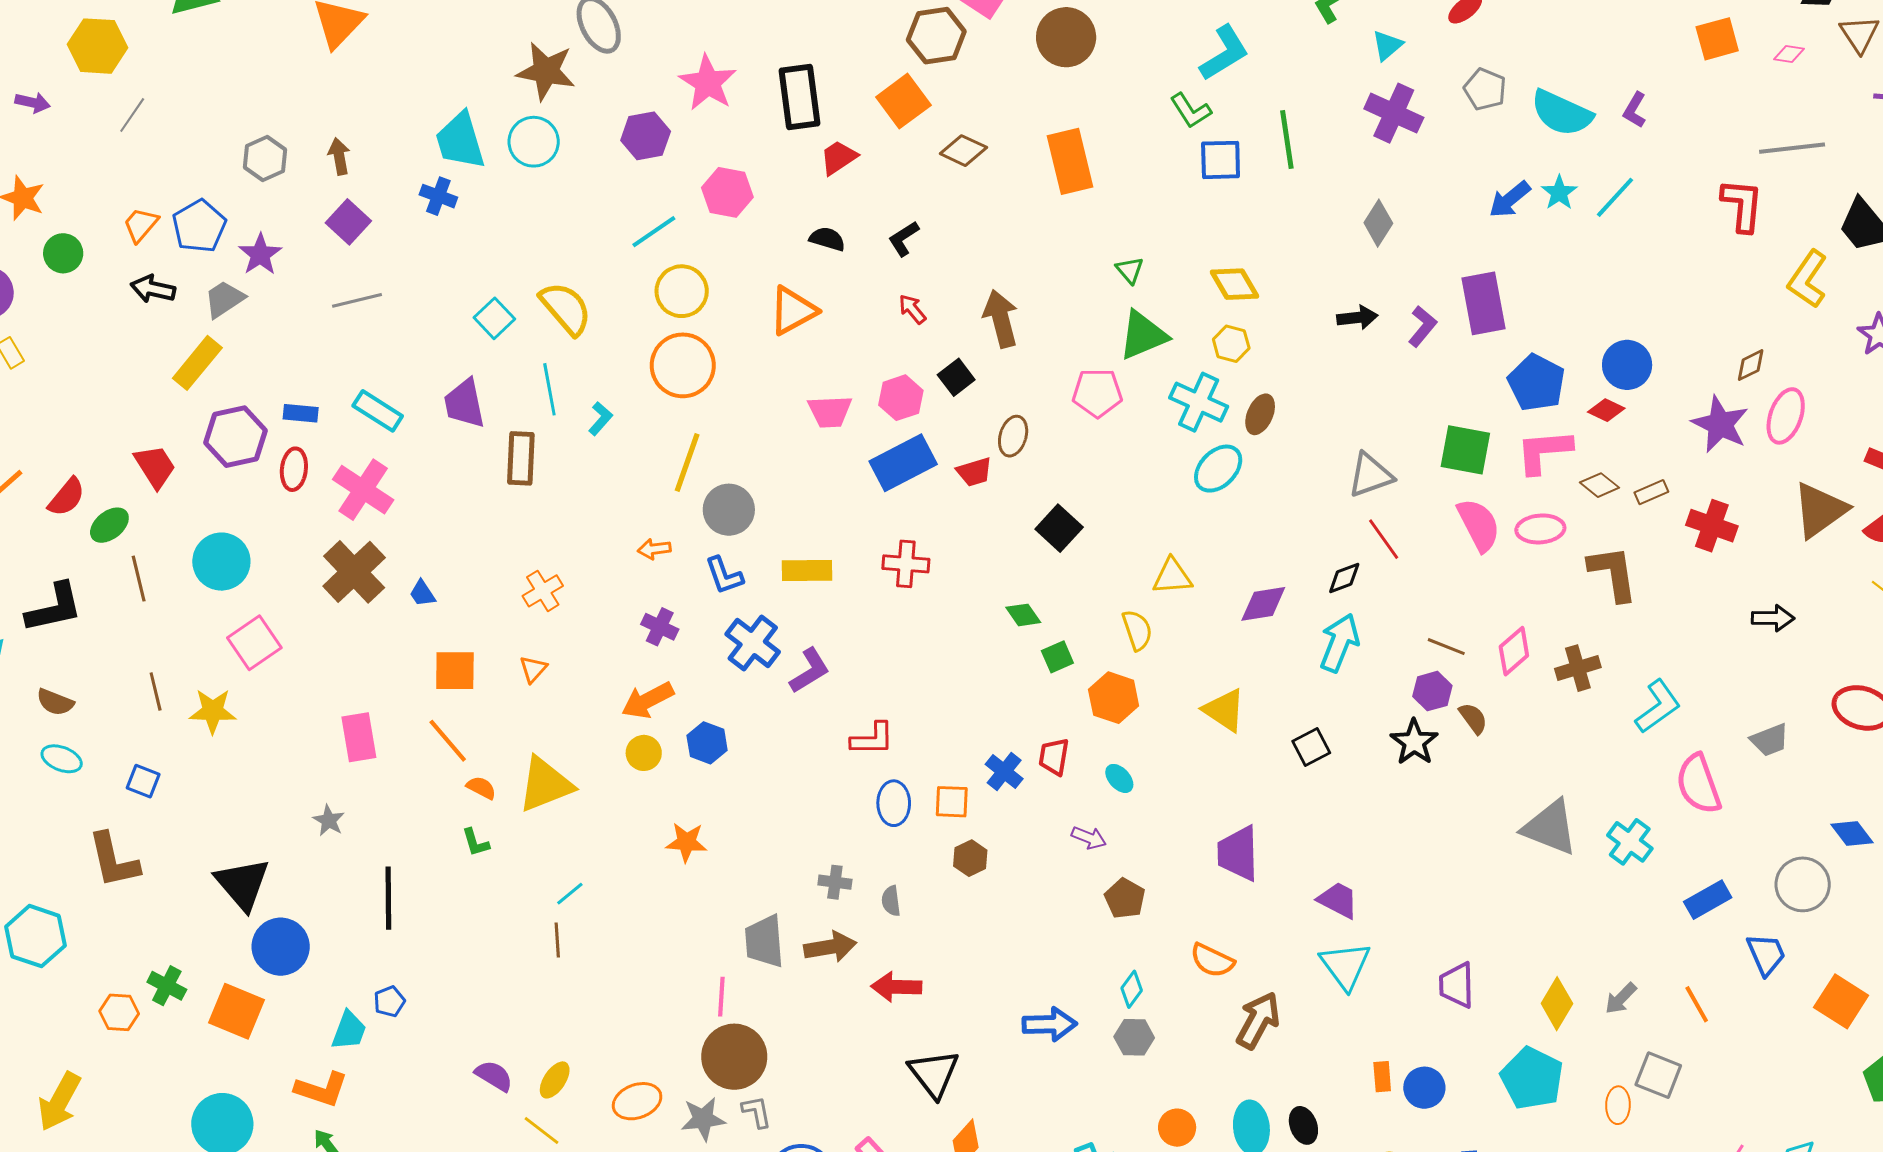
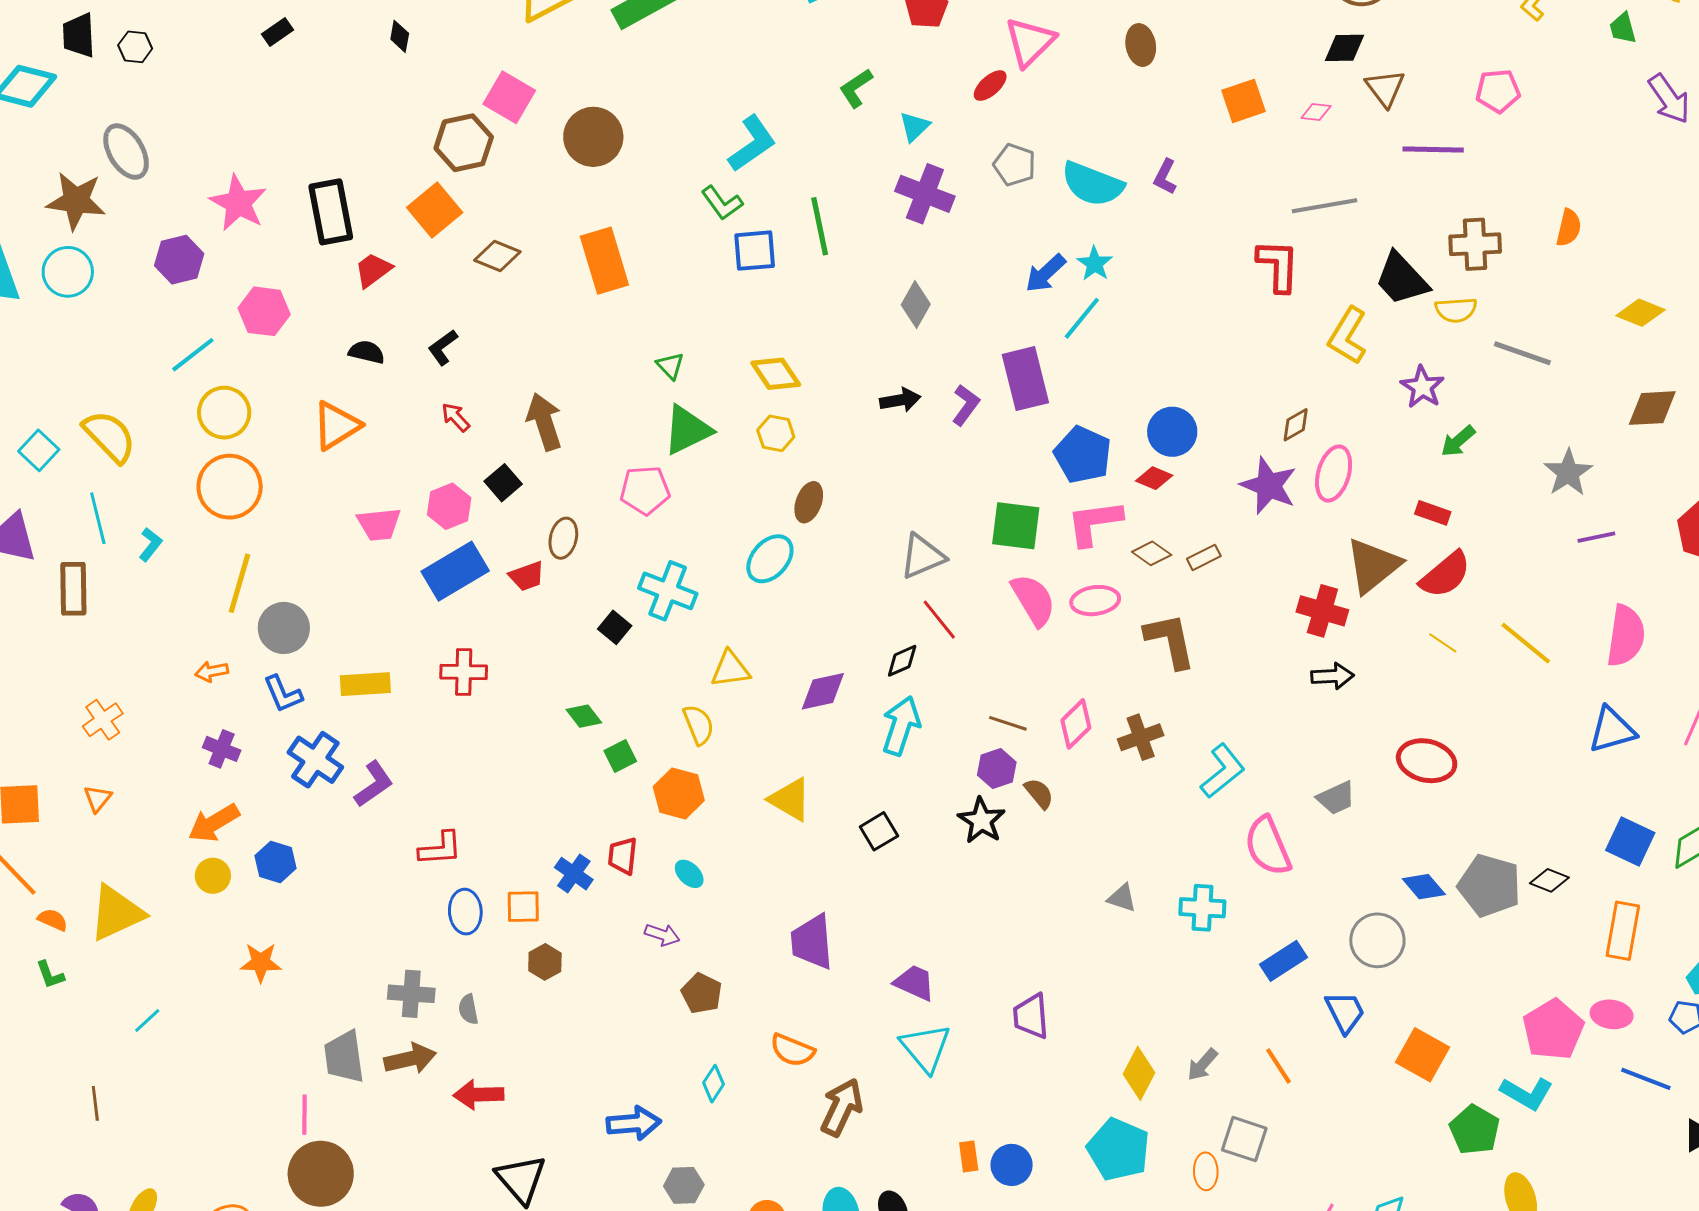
cyan line: (1615, 197) -> (1082, 318), moved
cyan cross: (1199, 402) -> (668, 591), moved
red cross: (1712, 526) -> (1322, 611), moved
black square: (1059, 528) -> (615, 627), size x0.7
gray triangle: (1550, 827) -> (1122, 898), size x0.5
cyan cross: (1630, 842) -> (1202, 908), turned -30
gray cross: (835, 882) -> (411, 994), size x1.4
brown line: (557, 940) -> (95, 1103), moved
purple trapezoid: (1457, 985) -> (1031, 1016), moved
gray hexagon: (1134, 1037) -> (684, 1185), moved

